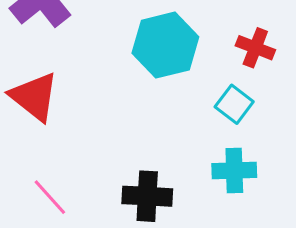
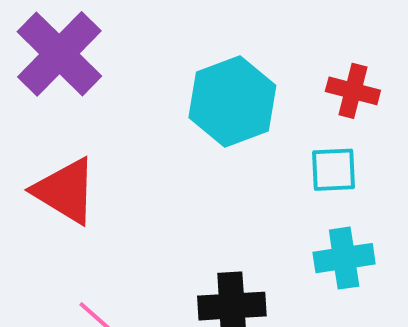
cyan square: (234, 104) -> (334, 170), turned -33

